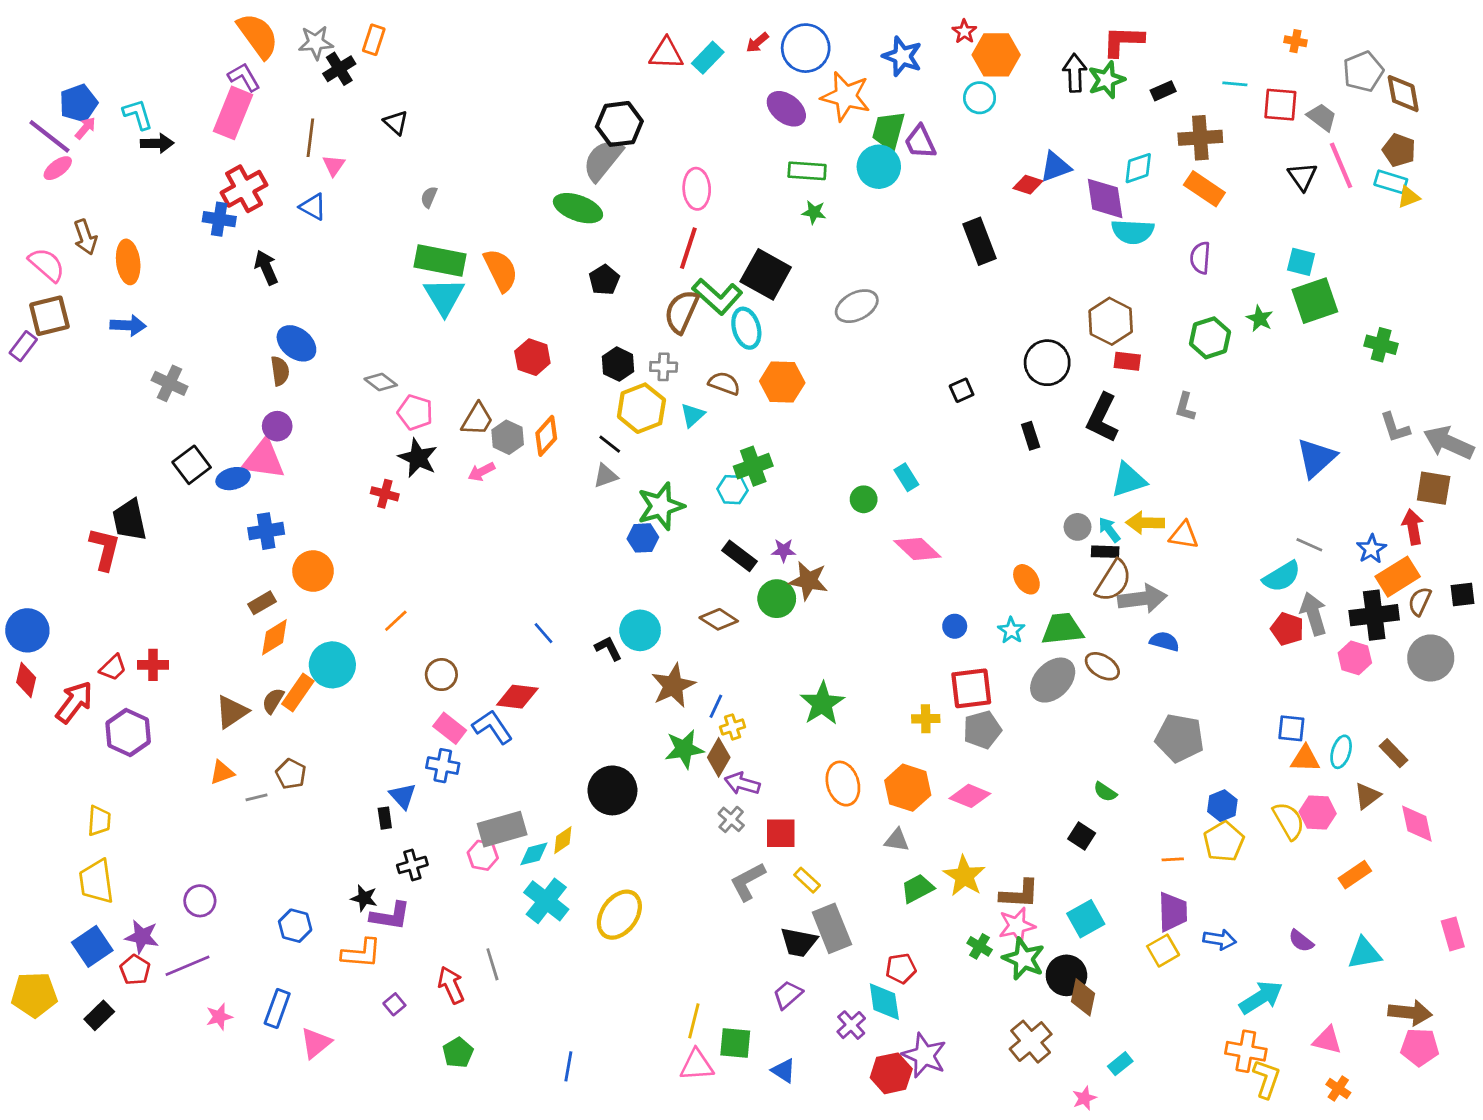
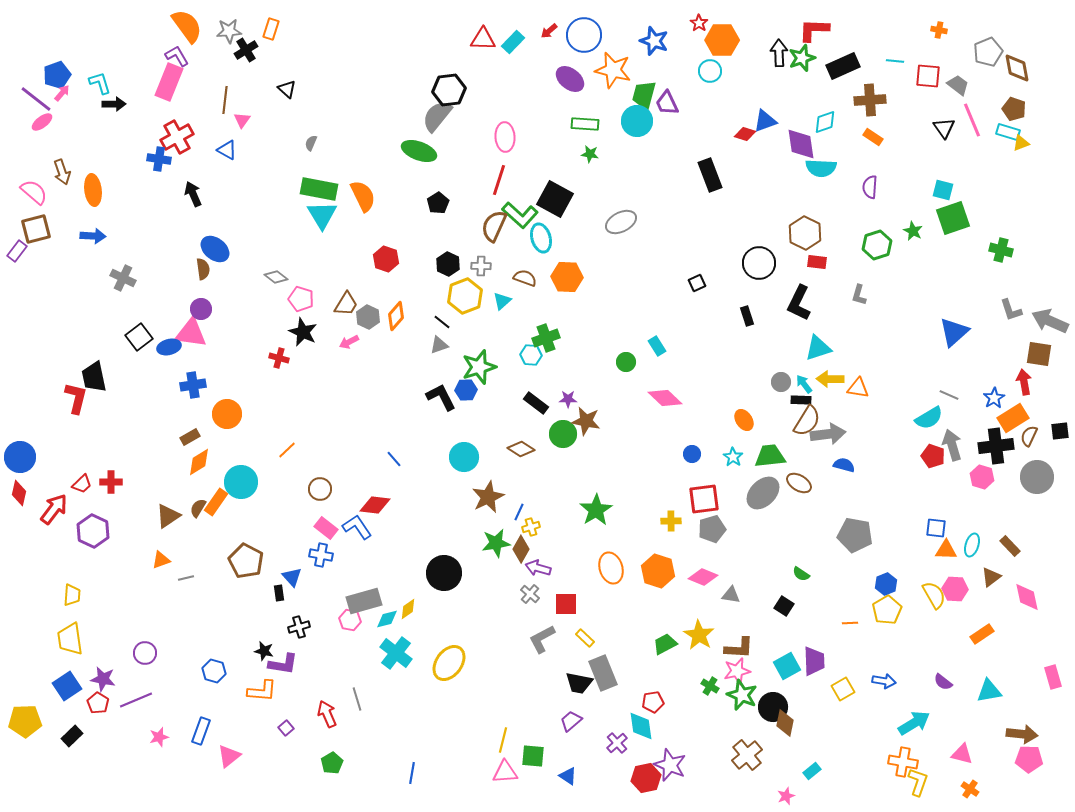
black rectangle: (1163, 91) -> (843, 66), size x1.8
orange rectangle: (1204, 189) -> (873, 137), size x0.7
black L-shape: (608, 648) -> (441, 397), moved, size x1.5
brown pentagon: (291, 774) -> (246, 561), moved, size x1.6
gray triangle: (897, 840) -> (731, 595), moved
purple trapezoid: (1173, 912) -> (814, 661), moved

